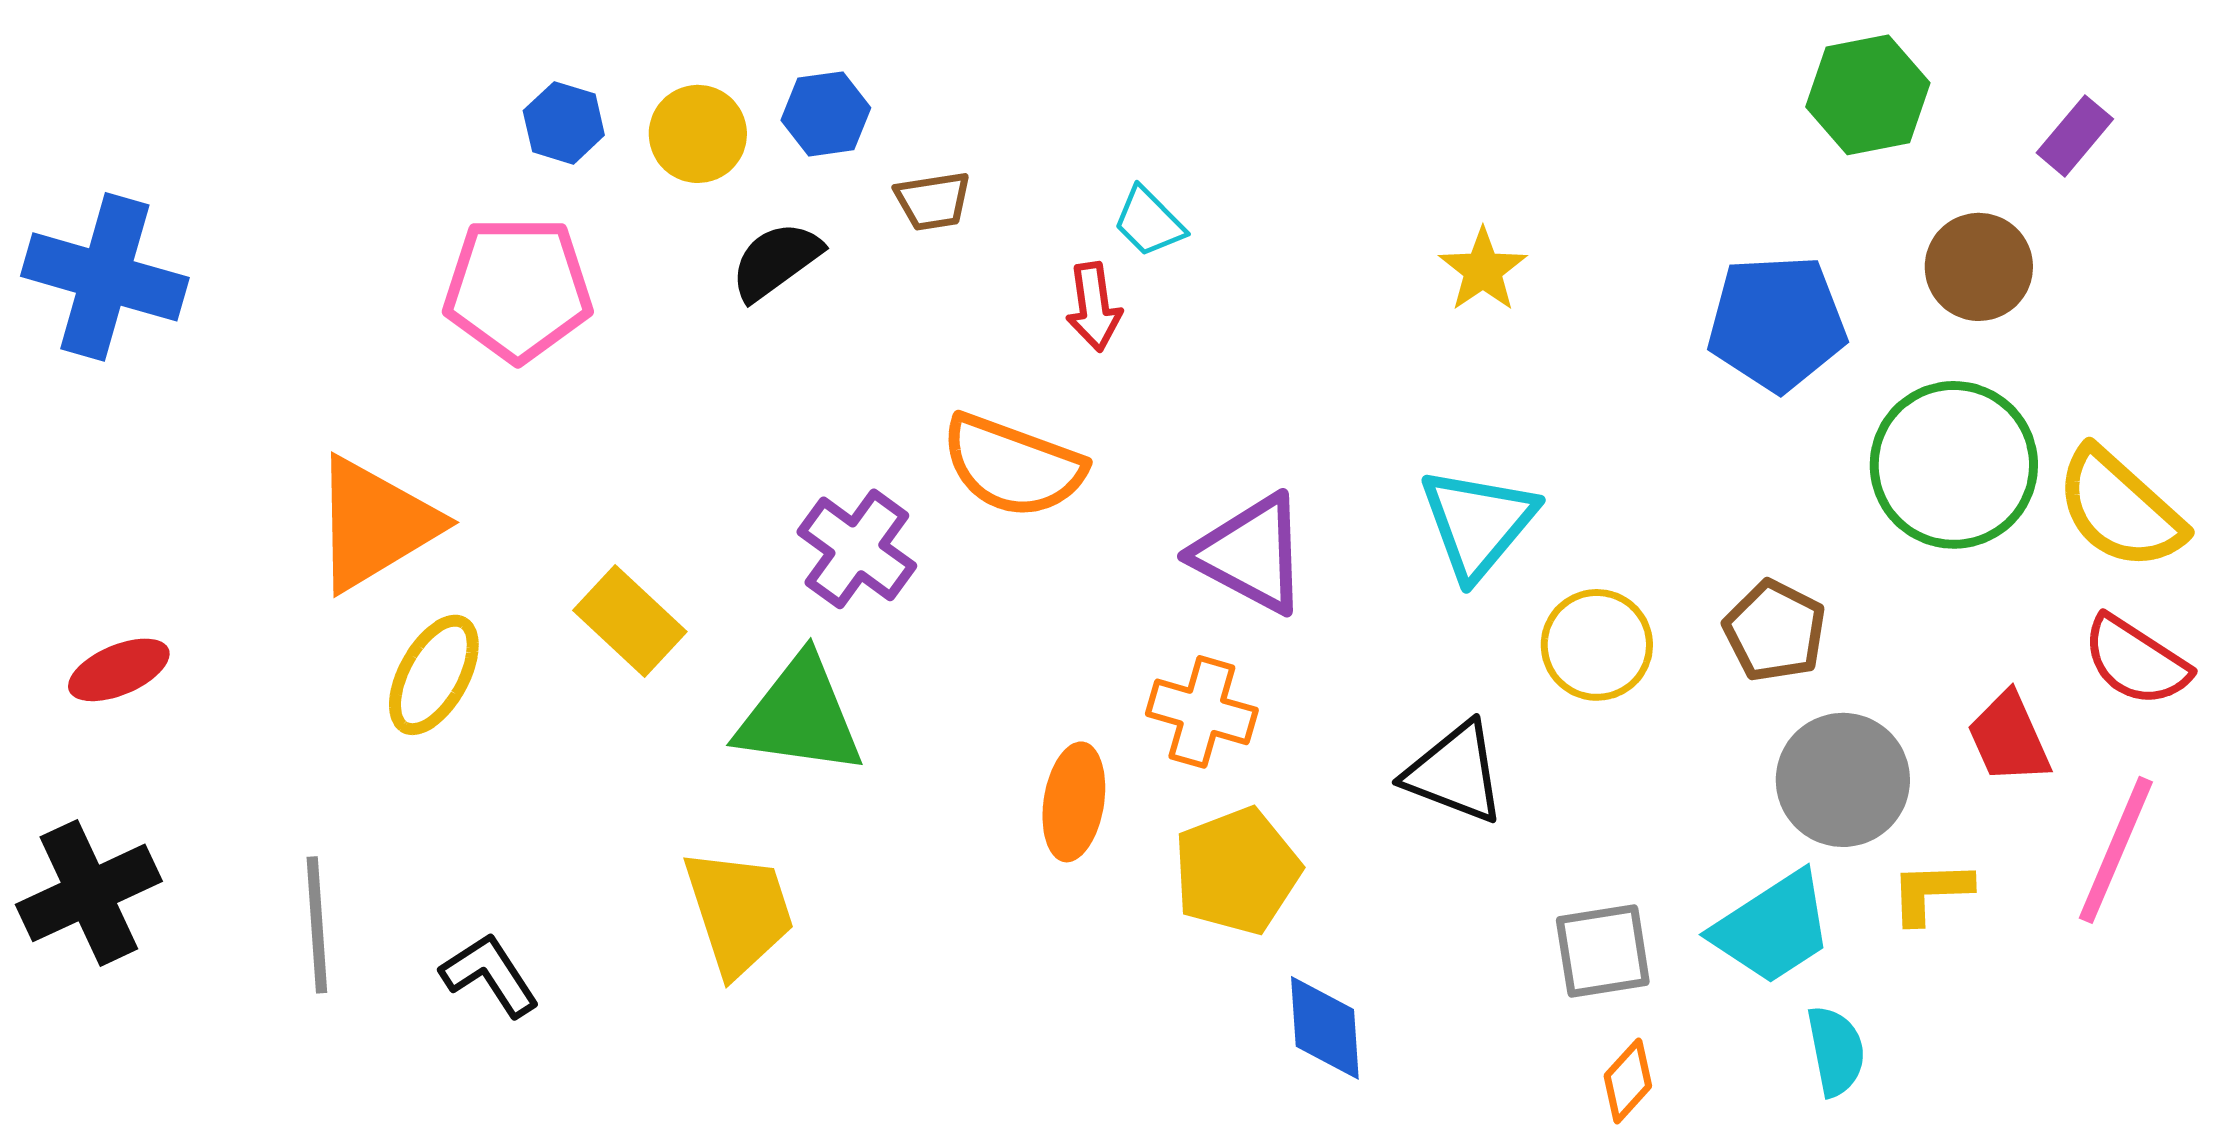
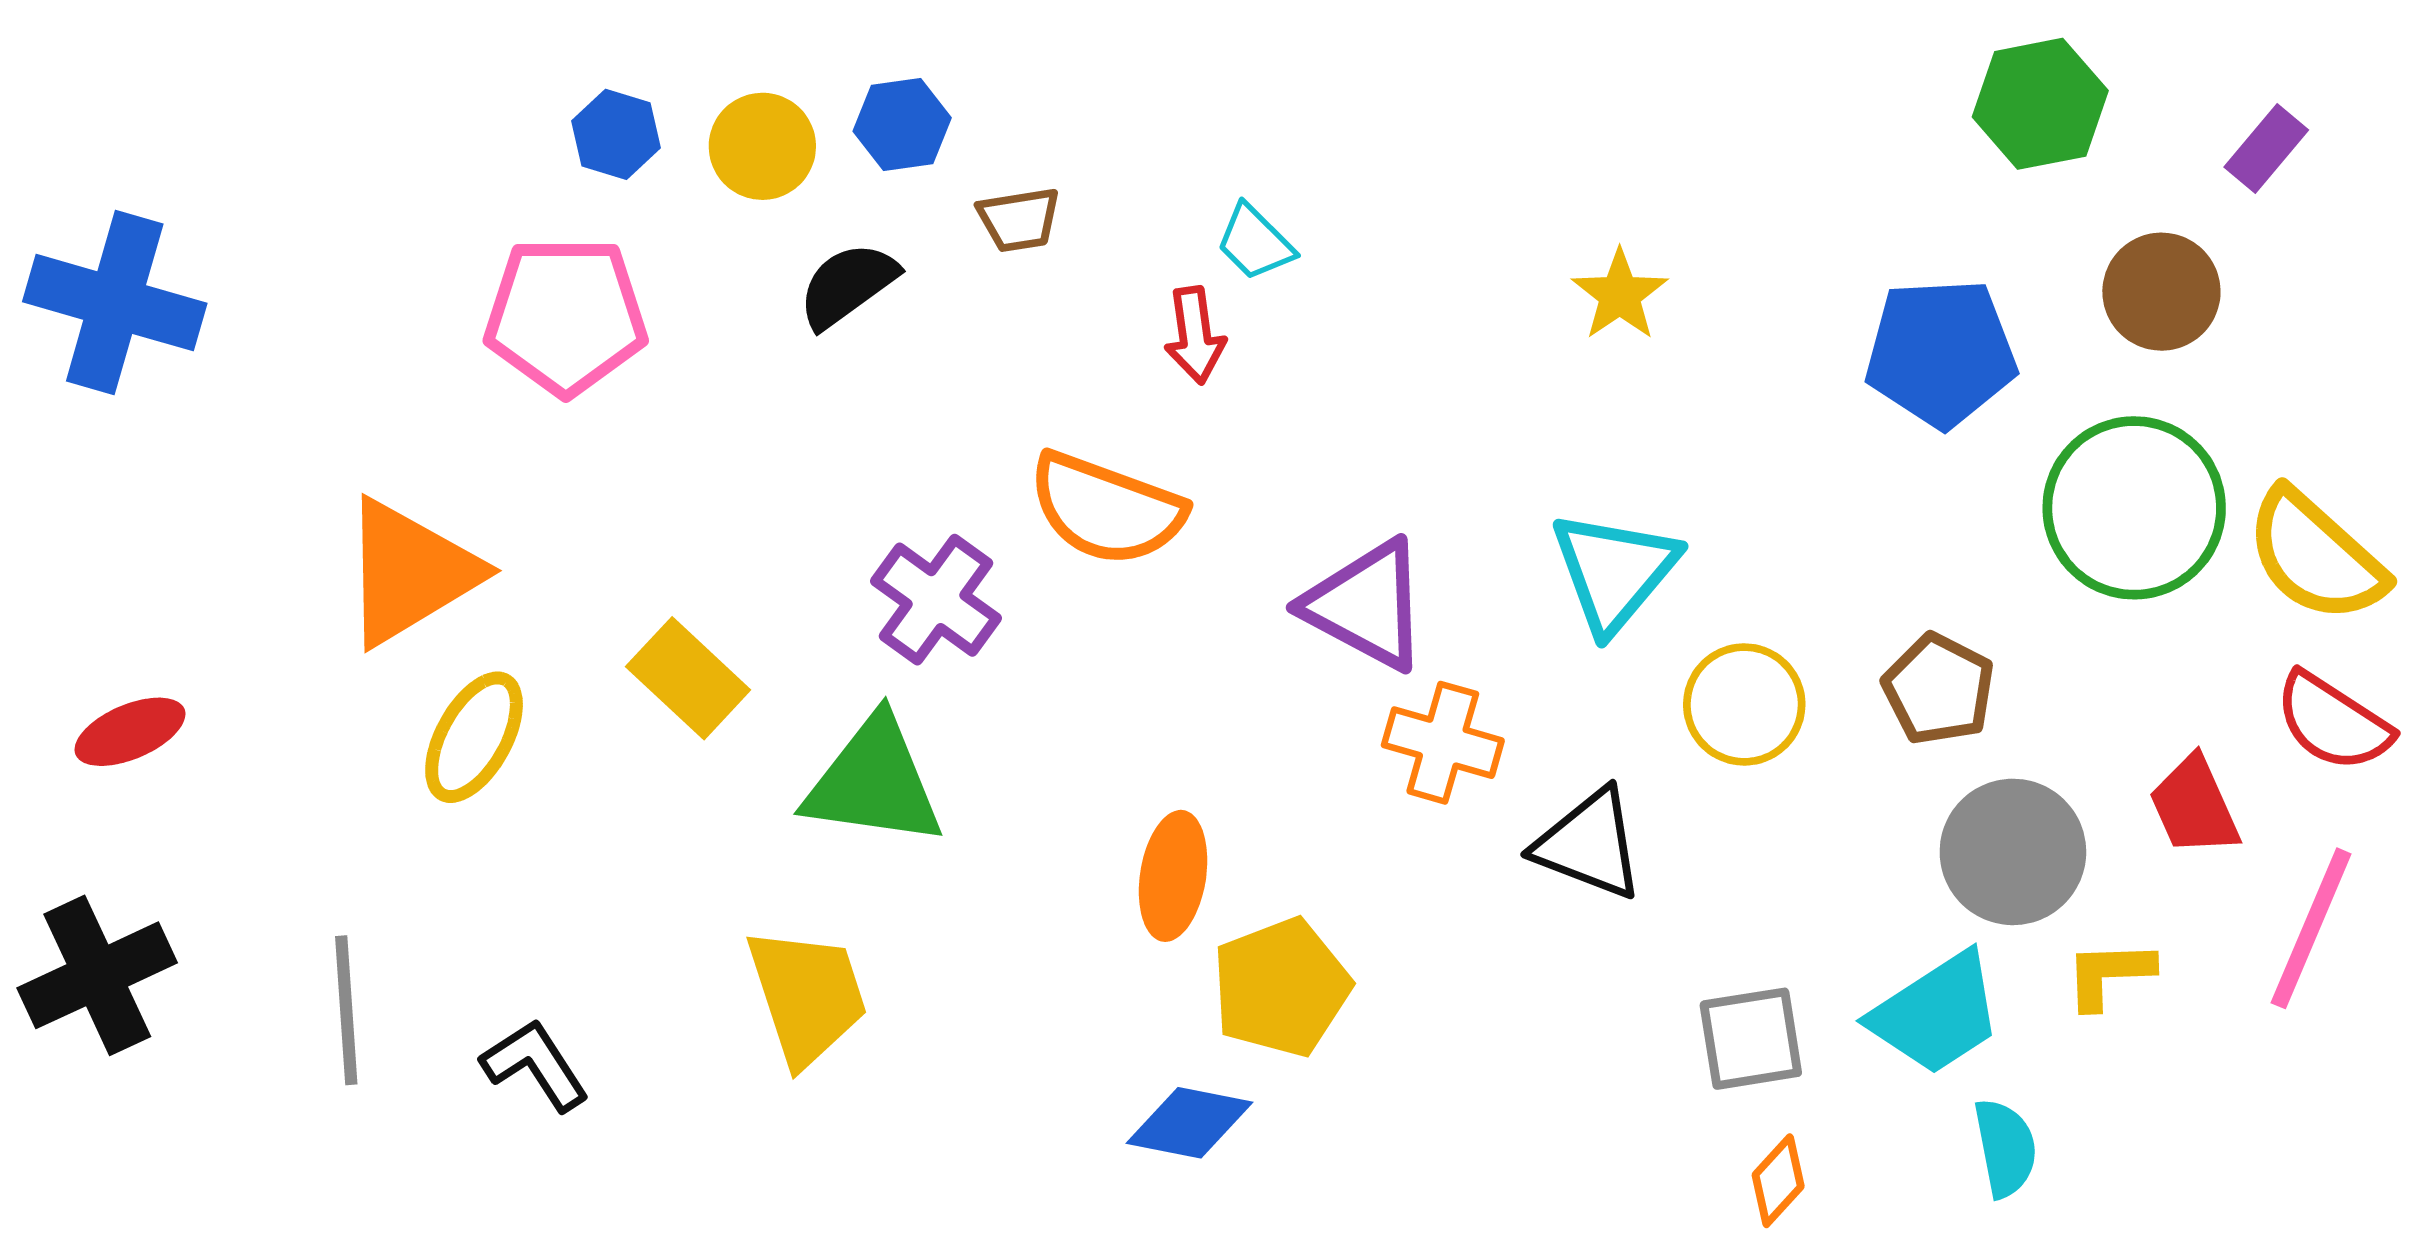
orange cross: (1202, 712) -> (1443, 743), moved
yellow pentagon: (1237, 871) -> (1281, 987), moved
blue diamond: (1325, 1028) -> (1189, 1123), moved, turned -75

